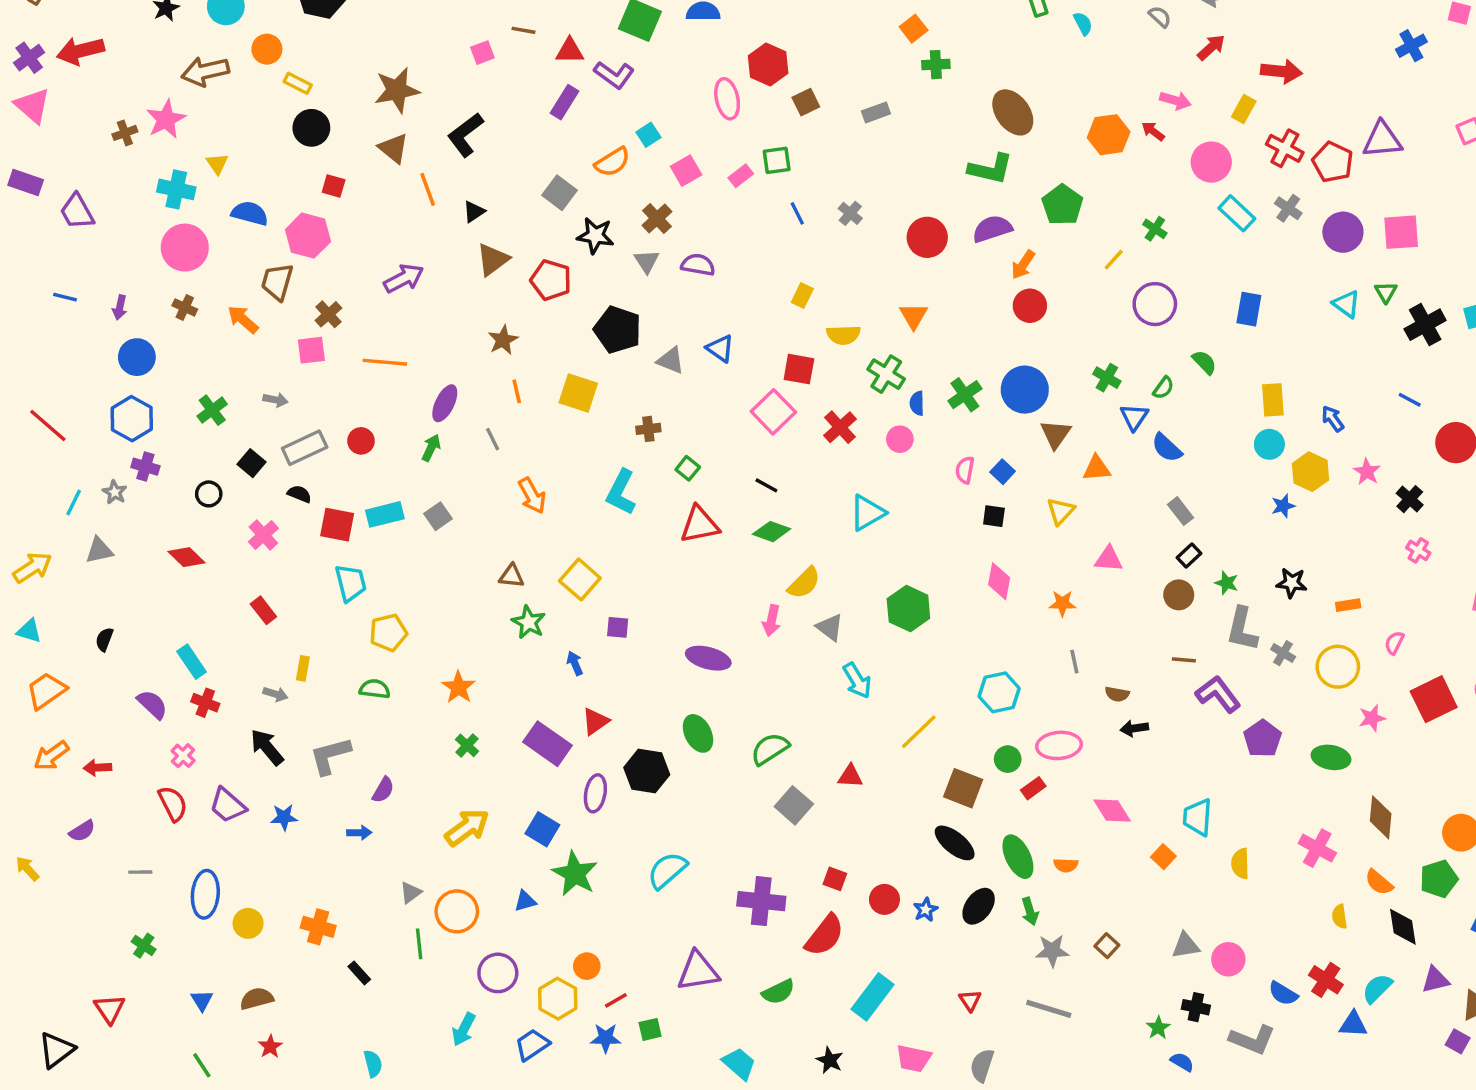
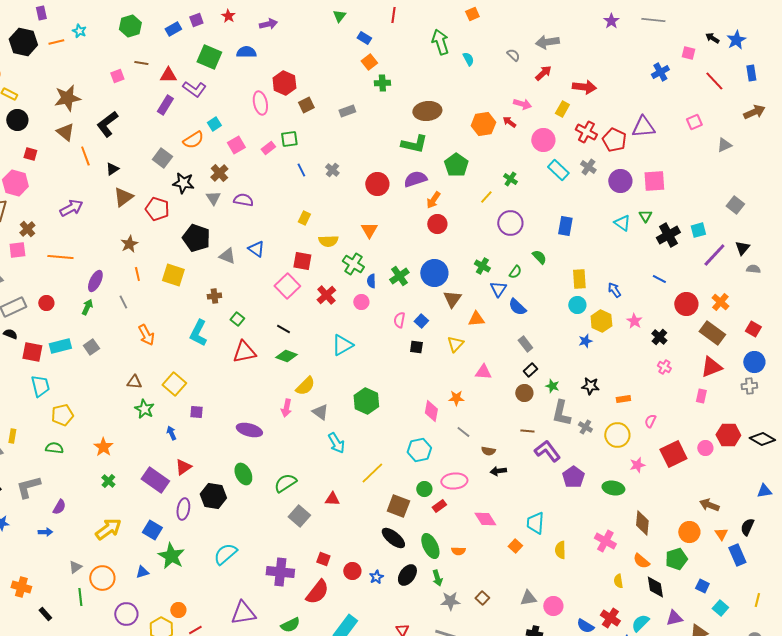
brown ellipse: (1013, 112) -> (427, 111), turned -60
pink diamond: (999, 581) -> (431, 411), moved
gray line: (1074, 662) -> (463, 432), turned -40

